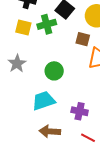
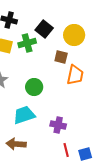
brown arrow: (50, 131) -> (16, 144), moved
red line: (88, 138) -> (66, 150), turned 48

